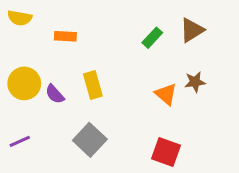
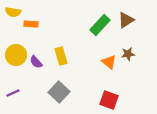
orange rectangle: (65, 36) -> (31, 24), moved
green rectangle: (152, 38) -> (100, 25), size x1.5

